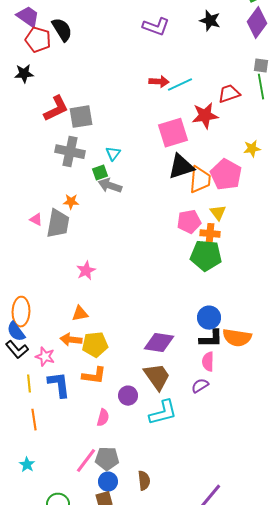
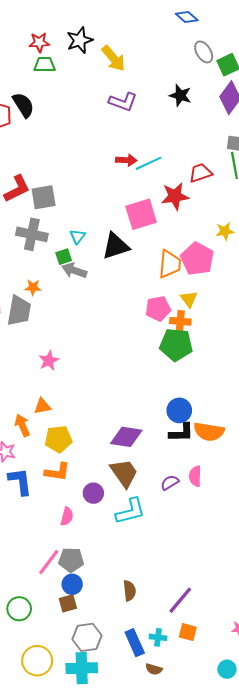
black triangle: (181, 167) -> (116, 246), moved
orange arrow: (71, 340) -> (22, 425), moved, turned 60
pink semicircle: (208, 362) -> (195, 476), moved
brown semicircle: (144, 481) -> (129, 591), moved

